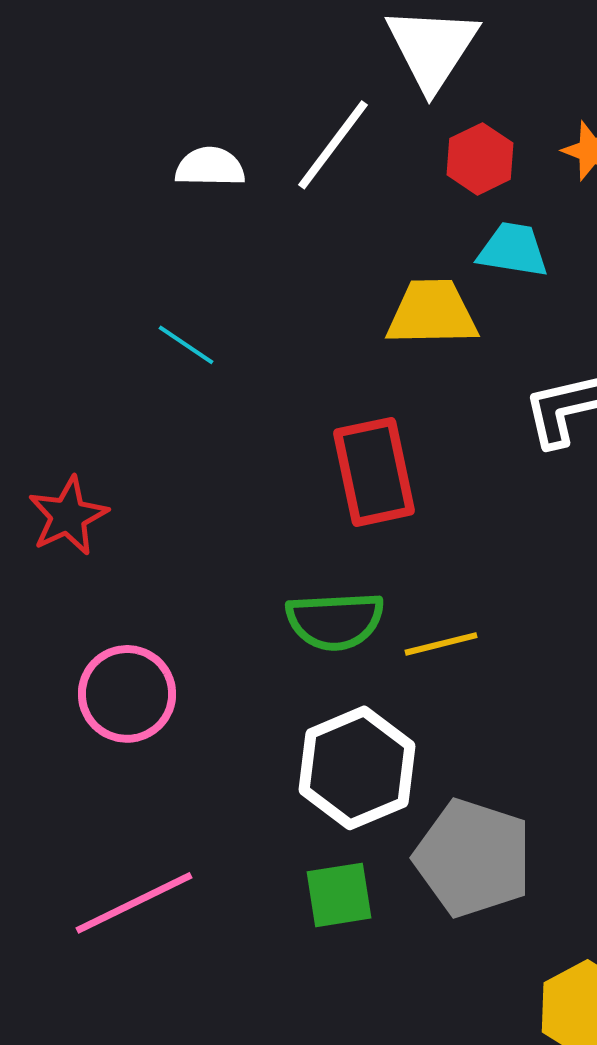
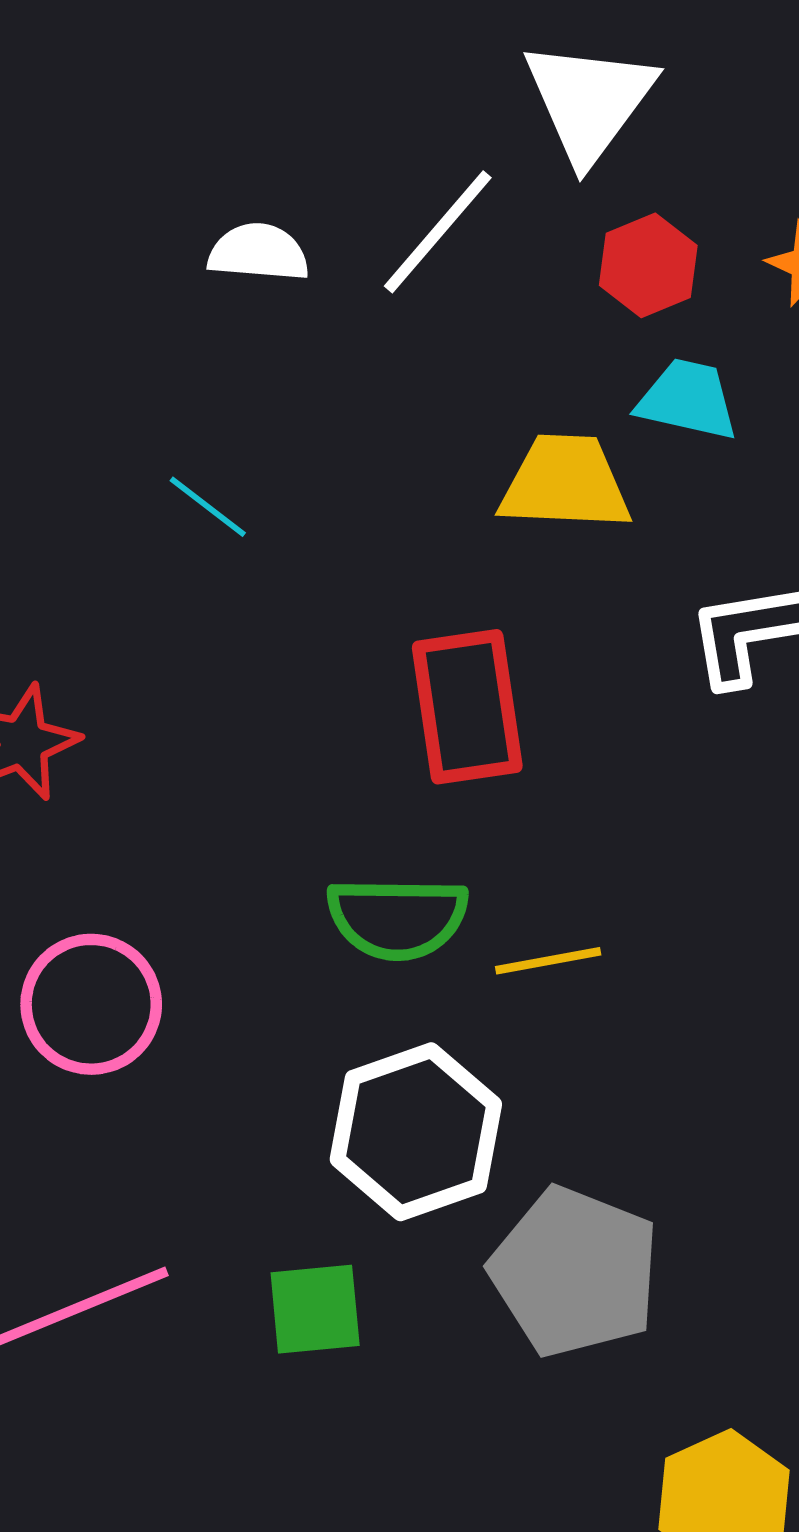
green square: (339, 895) -> (315, 1309), moved

